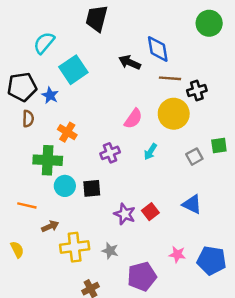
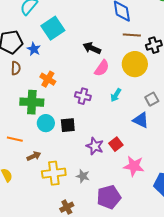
black arrow: (130, 62) -> (92, 48), moved
purple cross: (110, 153) -> (83, 96), turned 35
blue triangle: (192, 204) -> (141, 120), moved
pink star: (177, 254) -> (134, 166), moved, size x1.5

